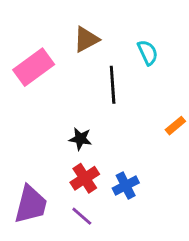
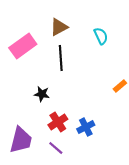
black line: (113, 85) -> (61, 58), moved
black star: (80, 139) -> (42, 94), moved

